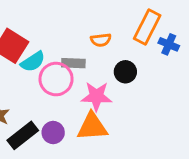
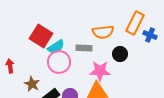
orange semicircle: (101, 40) -> (103, 32), size x1.5
pink circle: (56, 79) -> (59, 62), moved

